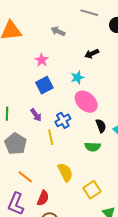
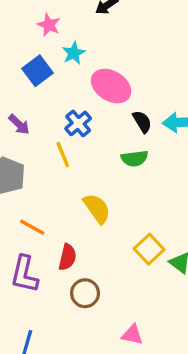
pink star: (42, 60) -> (49, 25), moved
cyan star: (77, 78) -> (74, 53), moved
purple arrow: (36, 115) -> (19, 124), moved
yellow square: (92, 190) -> (149, 249), moved

